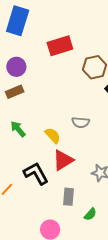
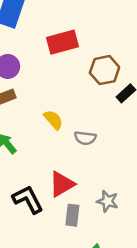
yellow semicircle: (53, 135) -> (53, 120), moved
gray rectangle: (68, 197) -> (72, 215), moved

